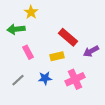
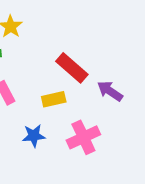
purple arrow: (91, 51) -> (110, 91), turned 63

